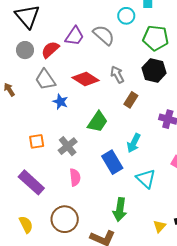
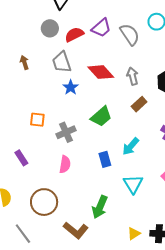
blue rectangle: (112, 162) -> (105, 159), size x0.7
purple rectangle: (31, 182) -> (21, 158), size x0.6

